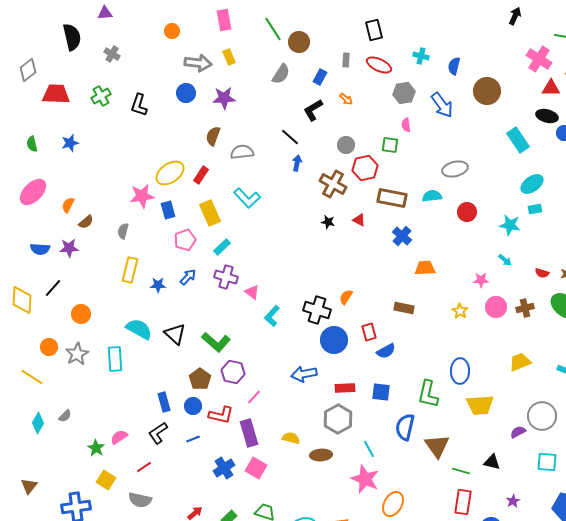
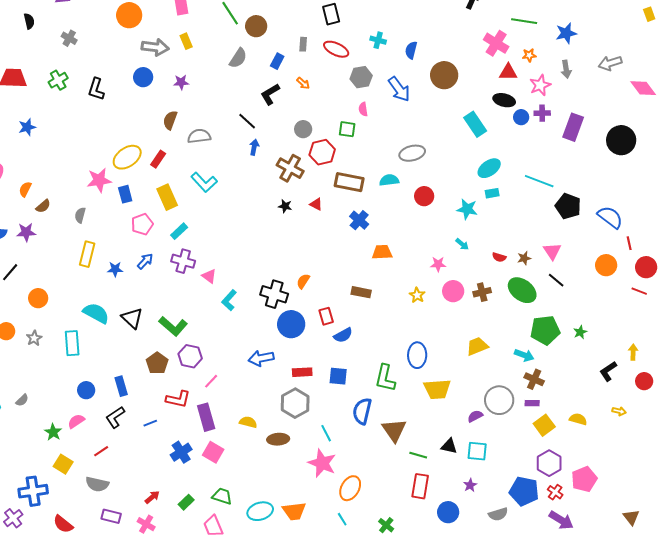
orange circle: (172, 31) -> (129, 15), size x1.6
black semicircle: (72, 37) -> (29, 21), size x0.6
purple star: (224, 98) -> (181, 82), size x0.7
gray star: (77, 354) -> (34, 338), size x0.7
blue circle: (193, 406) -> (86, 390), moved
cyan square: (547, 462) -> (477, 451), moved

